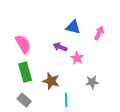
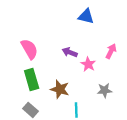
blue triangle: (73, 27) -> (86, 16), moved
pink arrow: (99, 33) -> (111, 51), moved

